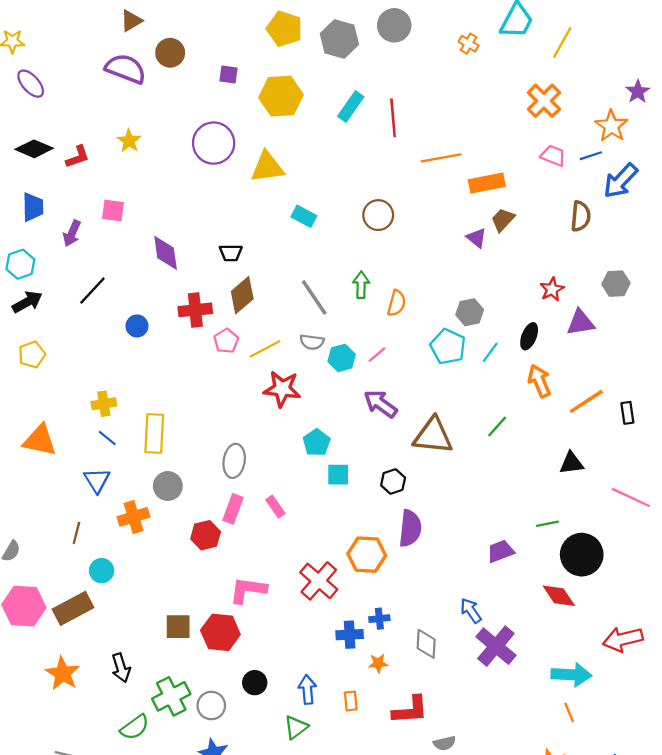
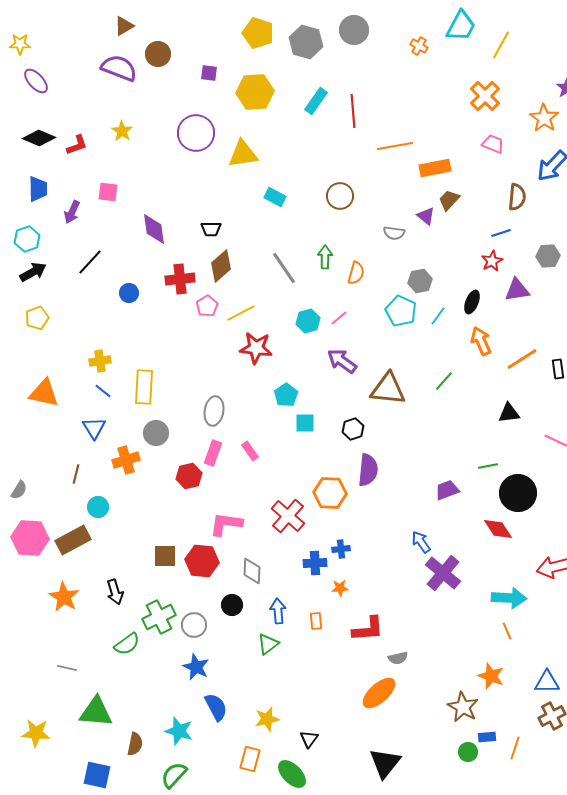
blue line: (591, 156) -> (501, 233), moved
gray semicircle: (312, 342) -> (394, 233), moved
gray diamond: (426, 644) -> (252, 571), moved

